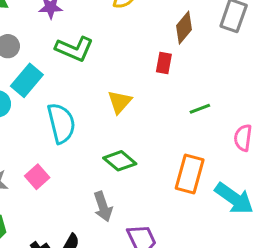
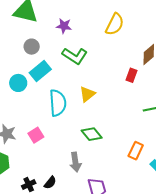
yellow triangle: (120, 102) -> (87, 94), moved
orange rectangle: (190, 174) -> (136, 151), size x0.7

